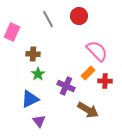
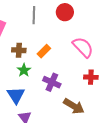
gray line: (48, 19) -> (34, 15), turned 30
orange rectangle: (88, 73) -> (44, 51), moved
blue triangle: (30, 99) -> (16, 95), turned -36

